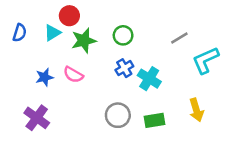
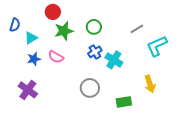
cyan triangle: (52, 33) -> (31, 38), moved
green rectangle: (154, 120) -> (124, 102), moved

